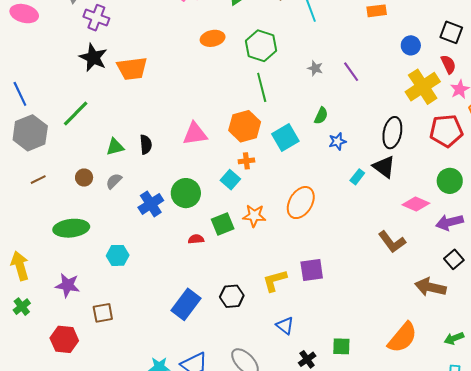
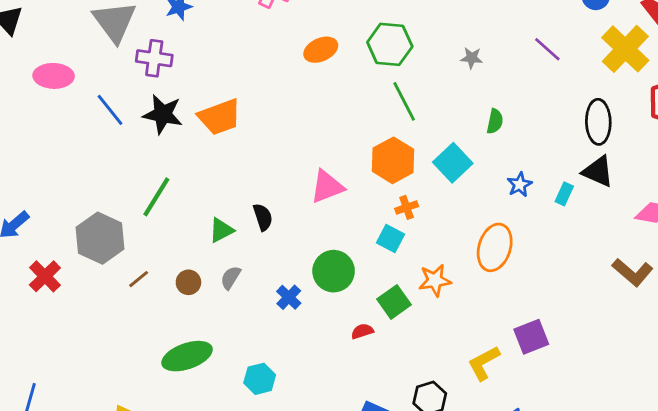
purple line: (351, 72) -> (547, 49), moved
blue line: (20, 94) -> (110, 110), moved
blue star: (337, 141) -> (520, 185), moved
brown line: (38, 180) -> (139, 279), moved
blue cross: (151, 204) -> (289, 297), size x0.7

